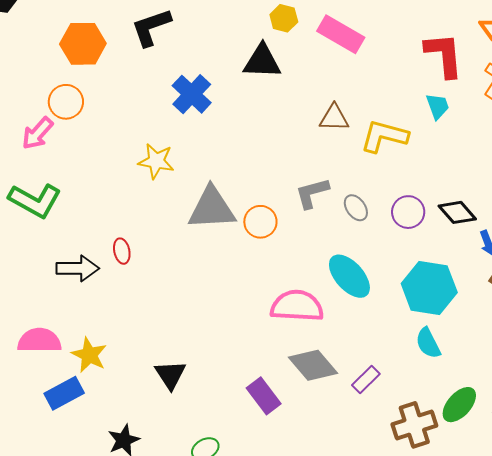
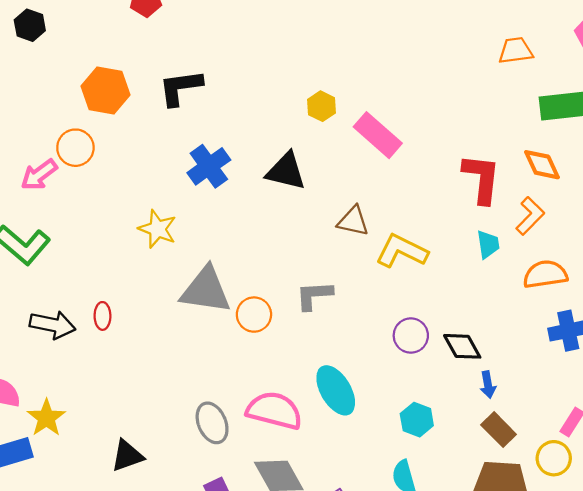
black triangle: (262, 61) -> (286, 171), moved
cyan trapezoid: (438, 106) -> (488, 244), moved
gray ellipse: (356, 208) -> (212, 423), moved, size x1.4
cyan hexagon: (429, 288) -> (417, 420), size x0.6
black triangle: (170, 375) -> (127, 456), turned 32

